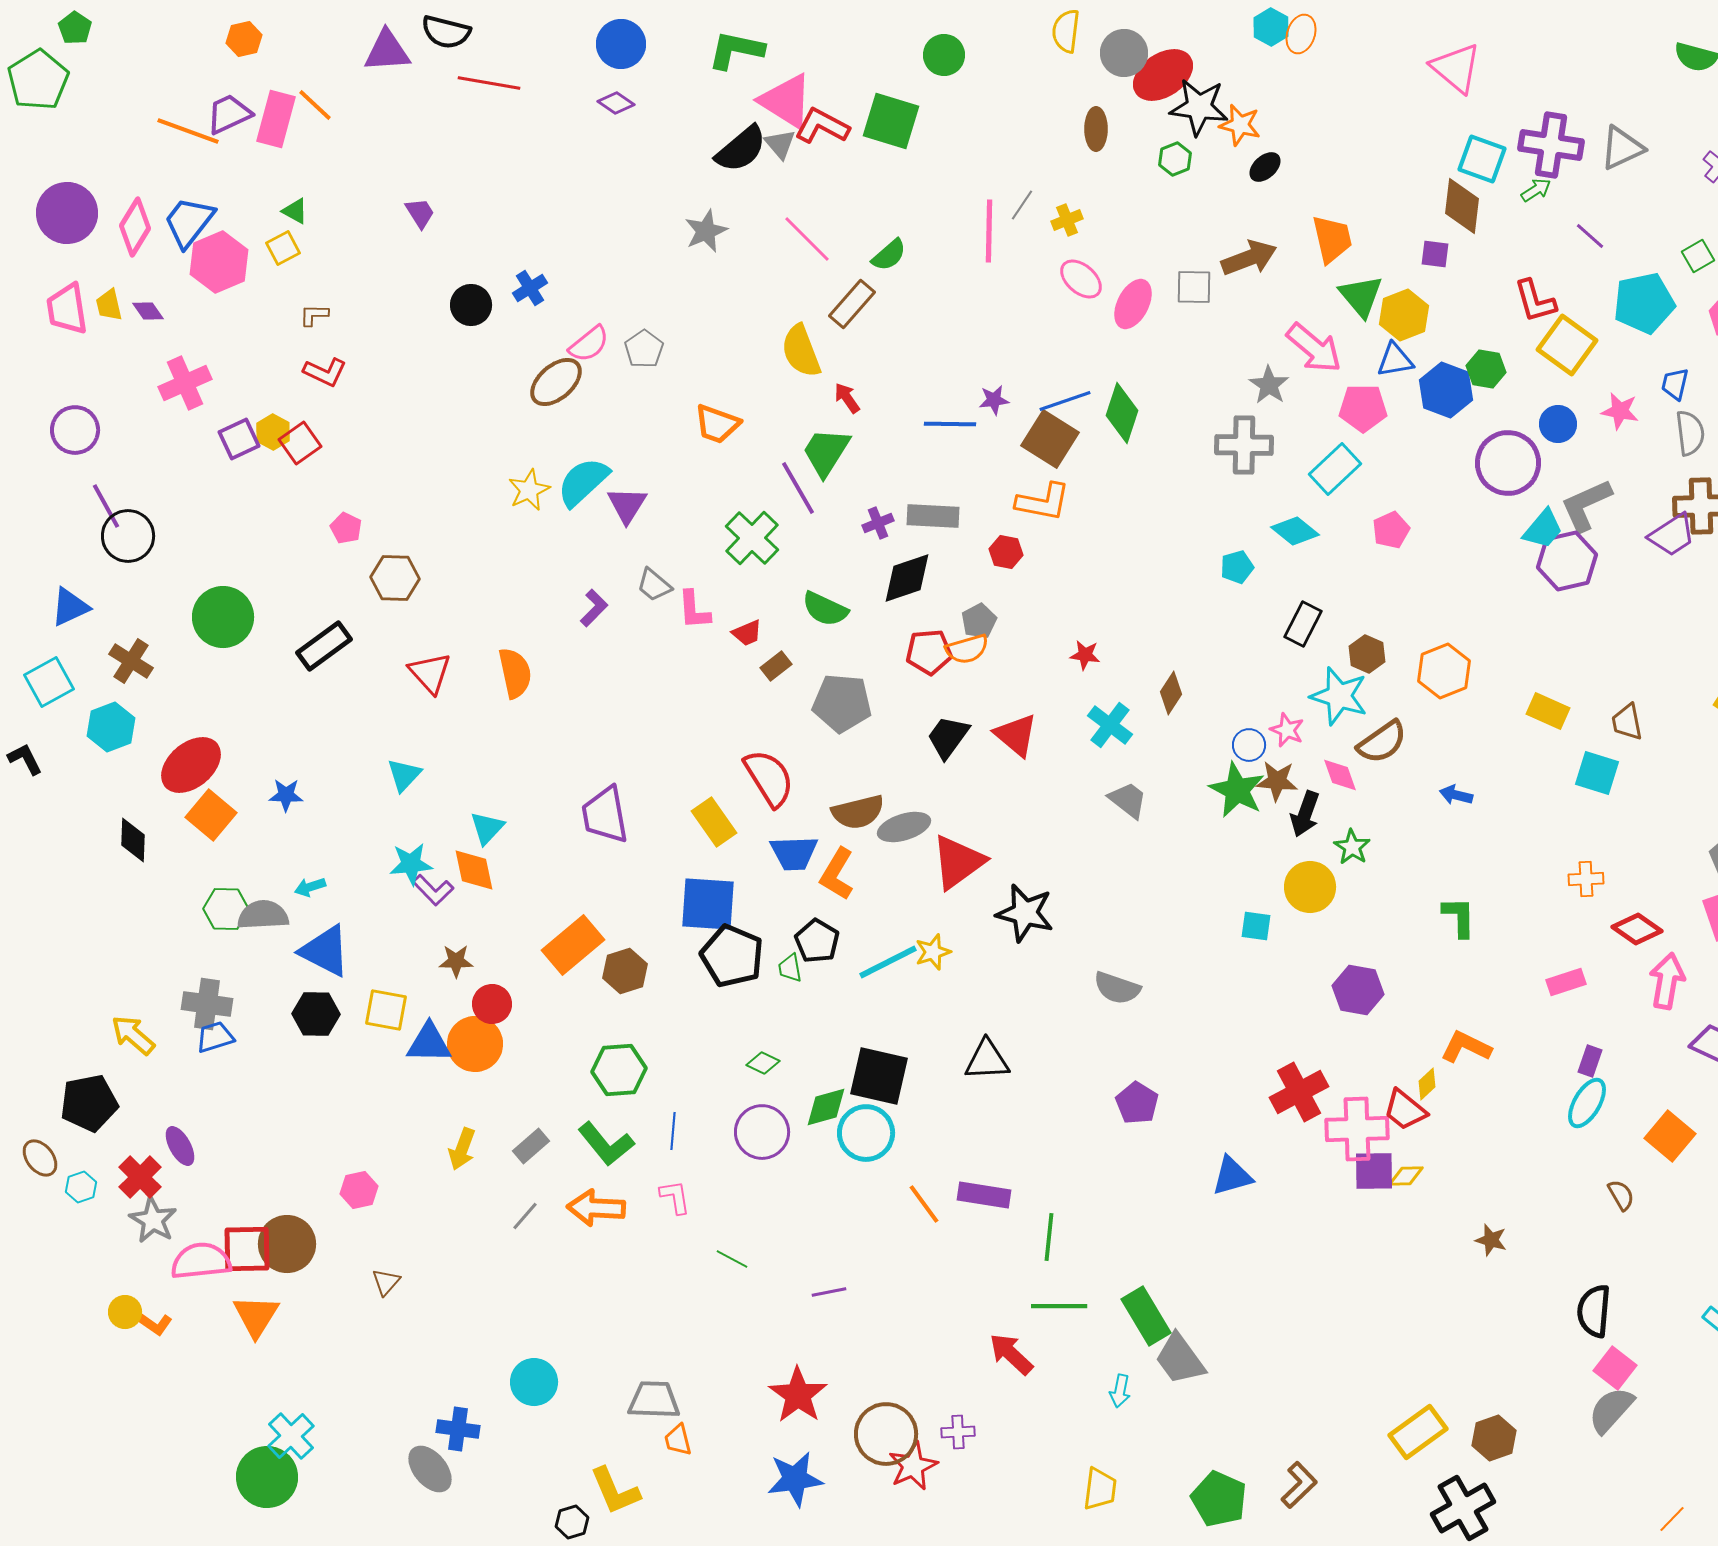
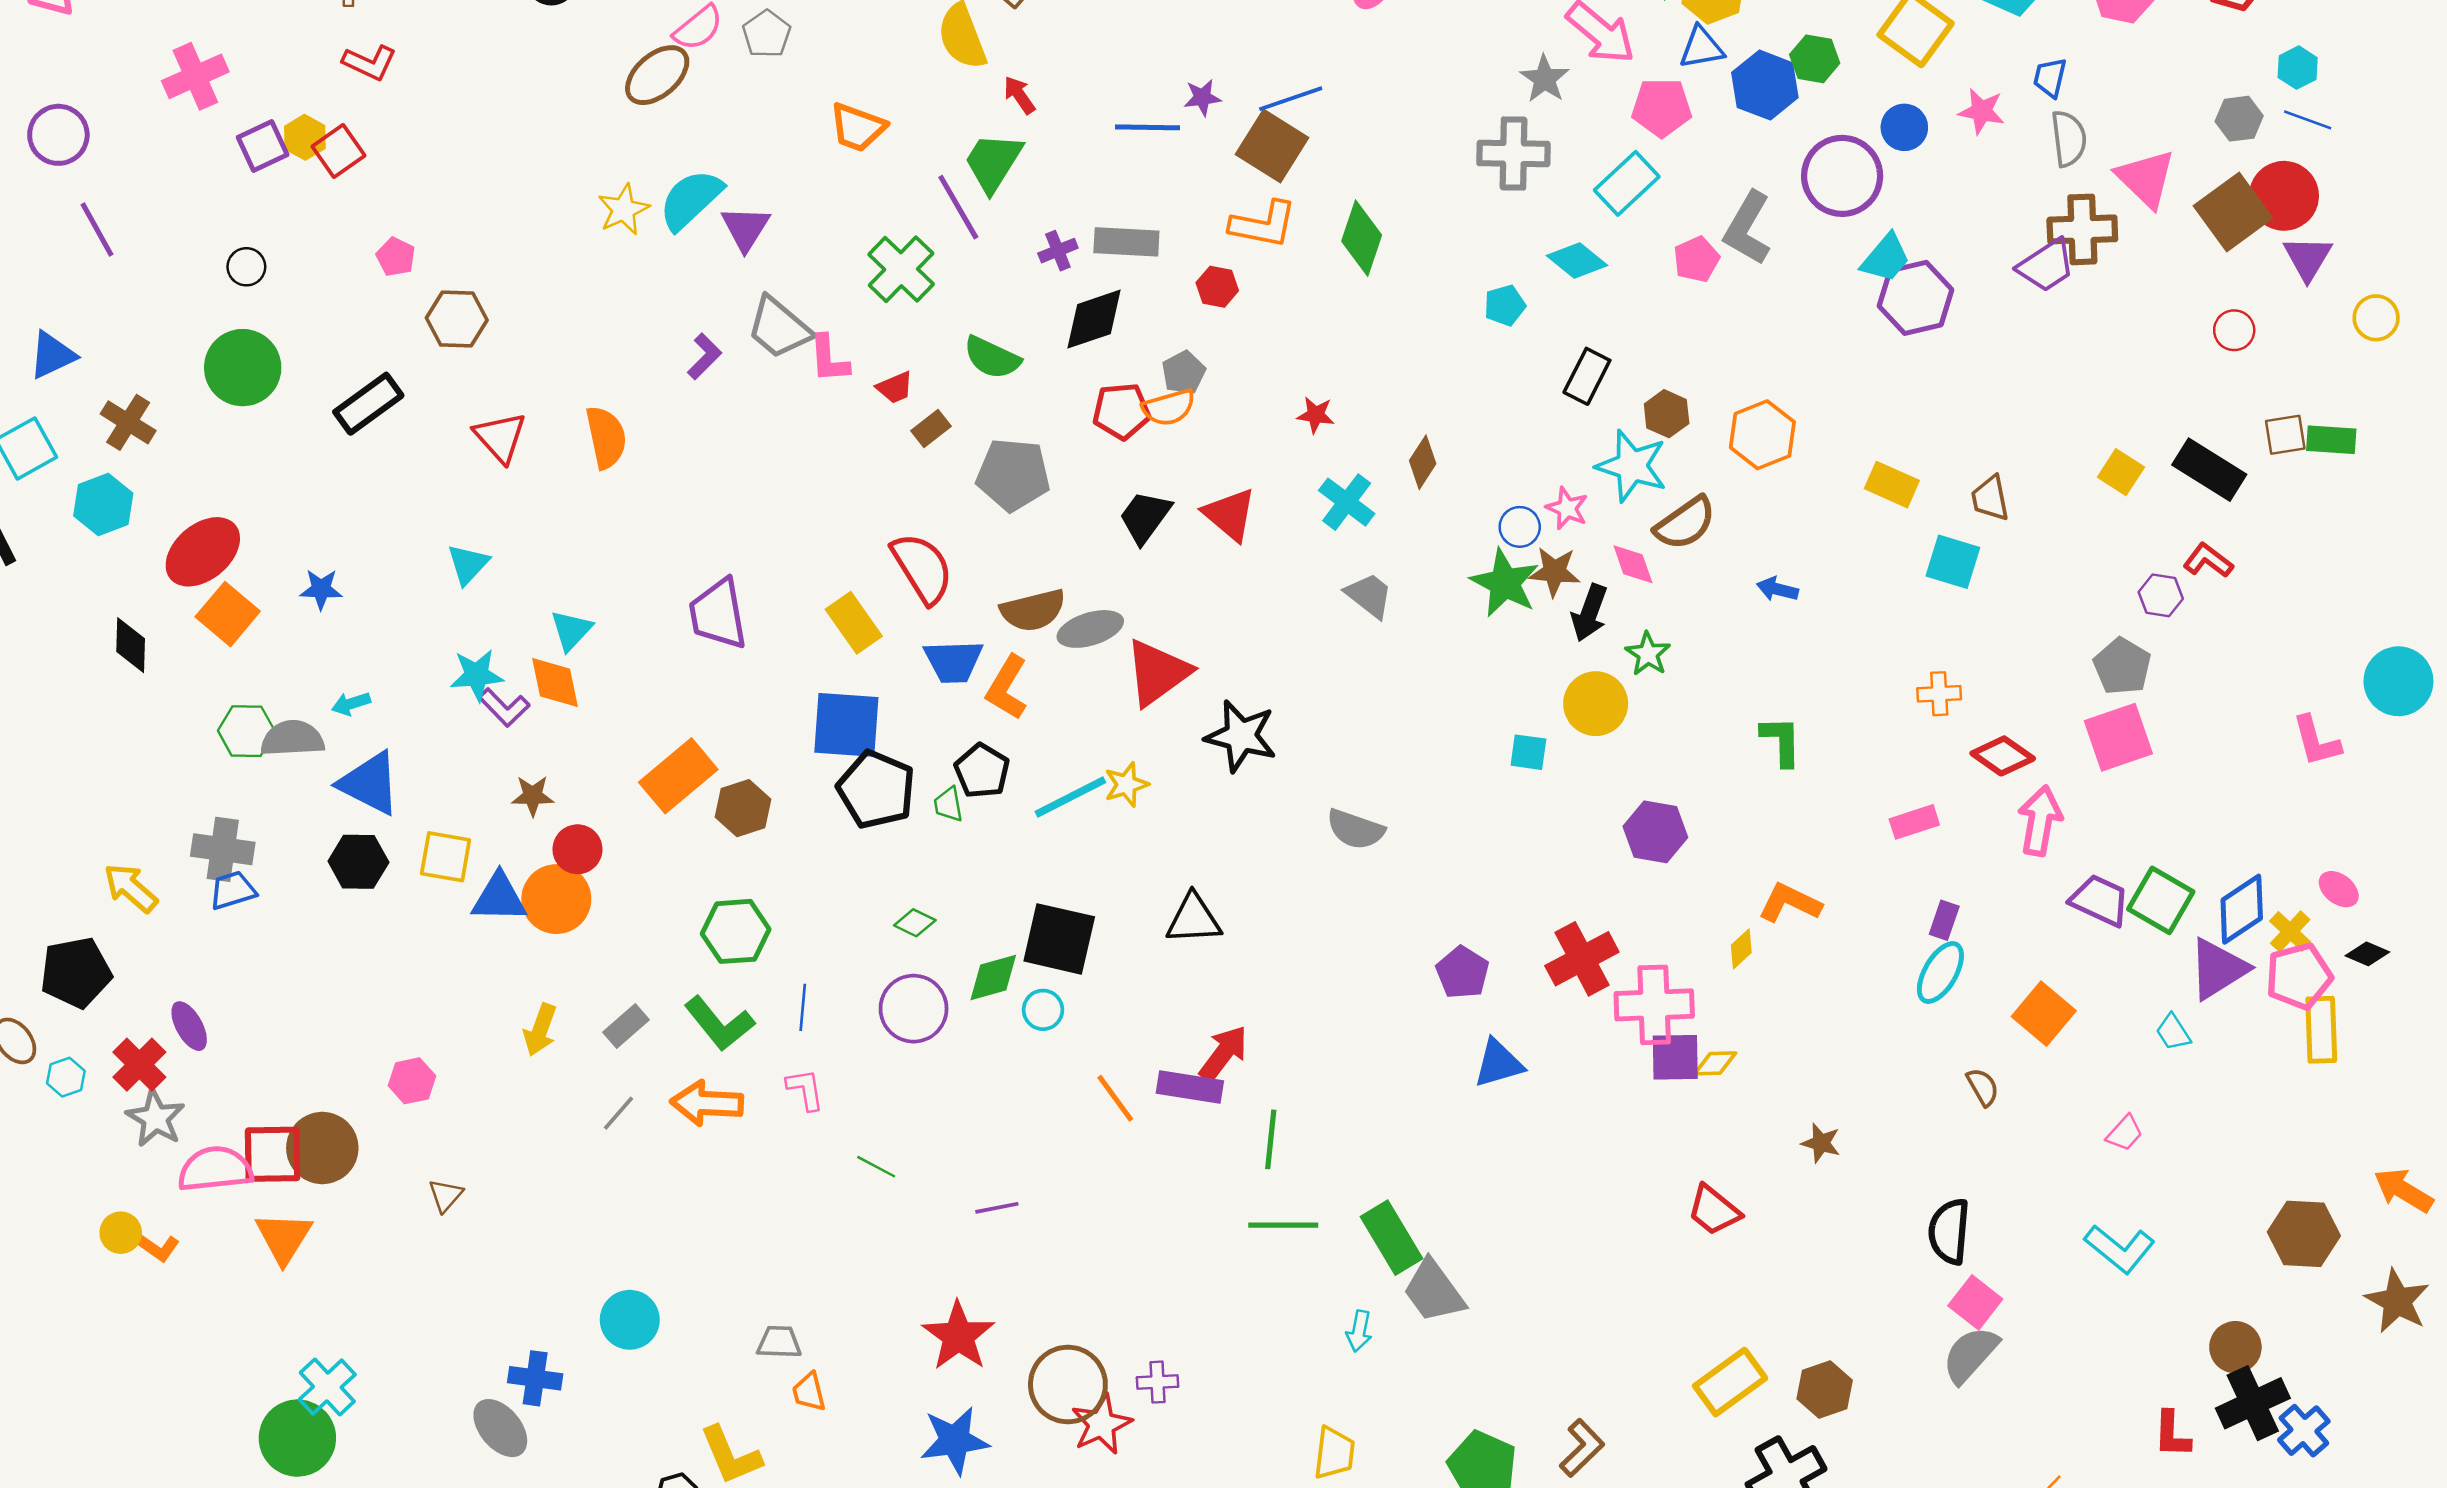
green diamond: (1122, 413) -> (1362, 238), moved
gray L-shape: (1586, 505) -> (1747, 228), moved, turned -36
black circle: (128, 536) -> (246, 267), moved, size x0.6
gray trapezoid: (654, 585) -> (779, 328), size x1.5
purple pentagon: (1137, 1103) -> (1462, 973), moved
red trapezoid: (1405, 1110) -> (1714, 1210), moved
cyan circle: (866, 1133) -> (1043, 1010), size x0.6
red arrow: (1011, 1354) -> (1223, 1053), moved, turned 84
gray trapezoid: (654, 1400) -> (779, 1342), size x0.7

